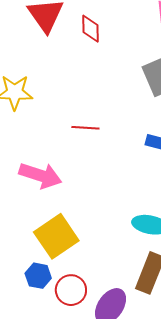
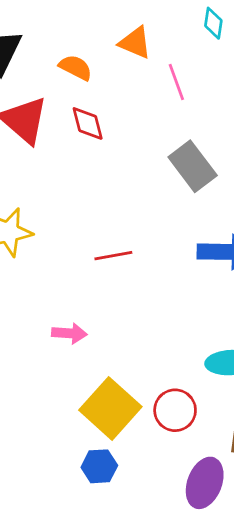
pink arrow: (40, 175) -> (69, 333), size x0.6
red circle: (71, 290) -> (175, 410), moved

